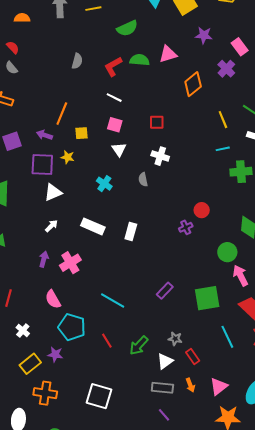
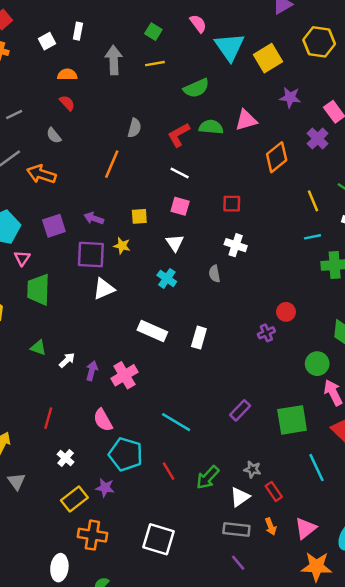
red semicircle: (13, 47) -> (67, 103), moved
orange line: (62, 114) -> (112, 164), moved
white triangle: (119, 149) -> (175, 243), moved
white arrow: (51, 226) -> (67, 360), moved

